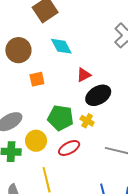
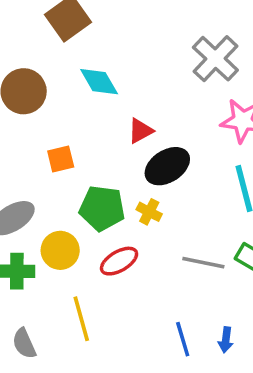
orange square: (37, 79) -> (61, 159), moved

